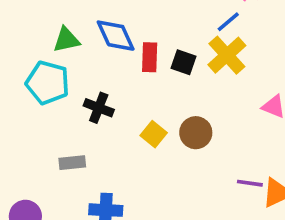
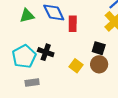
black square: (183, 62) -> (99, 48), moved
cyan pentagon: (48, 83) -> (24, 56), moved, turned 30

